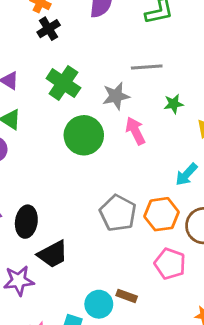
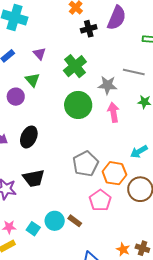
black cross: (49, 29) -> (89, 29), moved
black ellipse: (26, 222) -> (29, 137), moved
pink pentagon: (170, 264) -> (100, 200), moved

